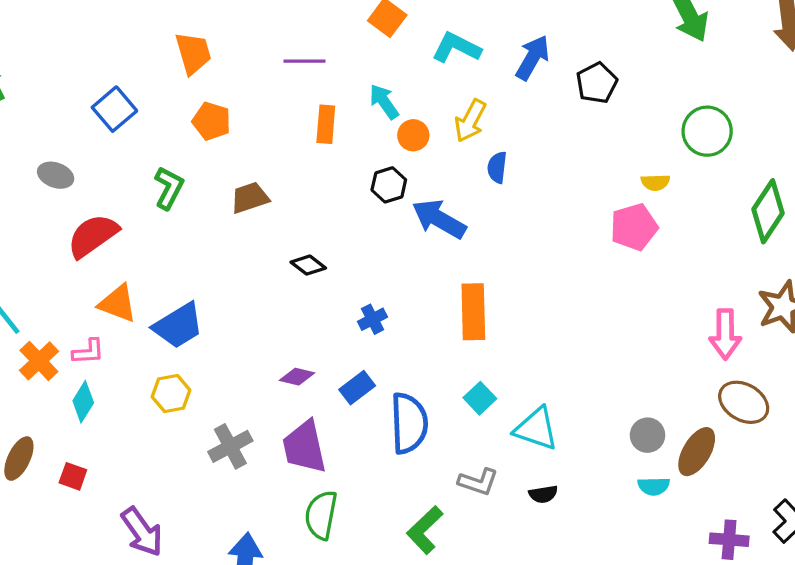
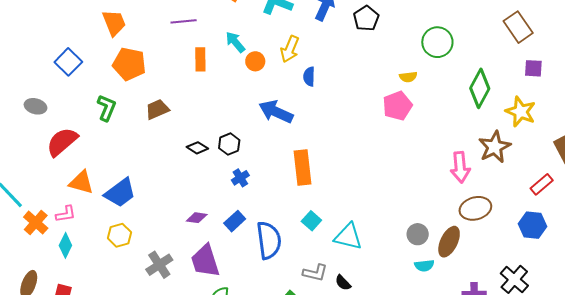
orange pentagon: (212, 121) -> (129, 64), size x1.4
black hexagon: (389, 185) -> (229, 144), moved
brown ellipse: (744, 402) -> (475, 208), turned -40
black semicircle: (543, 494) -> (343, 283), moved, turned 60

